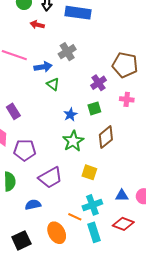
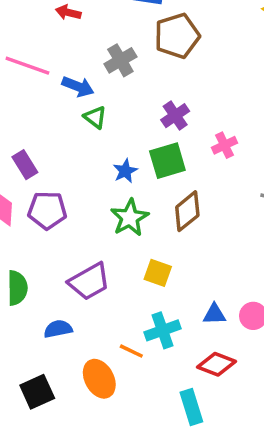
brown pentagon: (125, 65) -> (177, 36), moved, turned -30
blue arrow: (43, 67) -> (78, 87), turned 30
pink cross: (127, 99) -> (225, 145), turned -32
green square: (94, 108) -> (167, 161), size x1.5
purple pentagon: (25, 150) -> (47, 210), moved
cyan rectangle: (94, 232) -> (191, 407), moved

